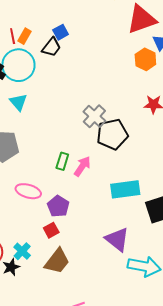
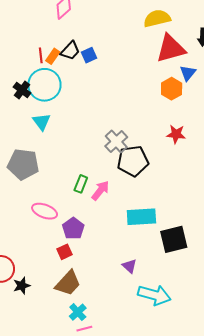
black trapezoid: (51, 47) -> (70, 51), moved
purple triangle: (117, 239) -> (130, 266), size x0.6
cyan cross: (22, 251) -> (78, 312), moved

